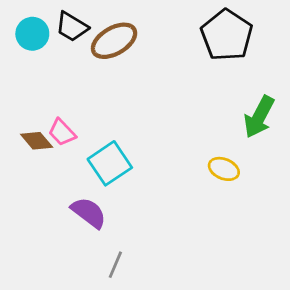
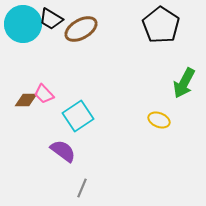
cyan circle: (32, 34) -> (23, 24), size x1.6
brown diamond: (37, 141) -> (26, 100), turned -50

